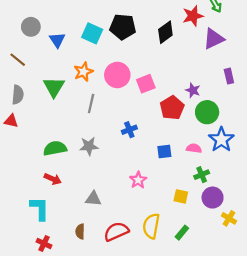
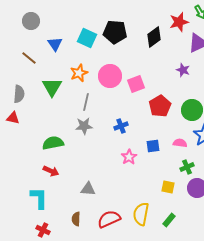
gray circle: (31, 27) -> (31, 21), moved
brown line: (18, 60) -> (29, 58), moved
purple star: (193, 90) -> (183, 70), moved
gray star: (89, 146) -> (84, 126), moved
pink star: (138, 180) -> (129, 157), moved

